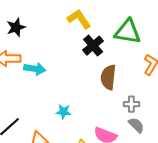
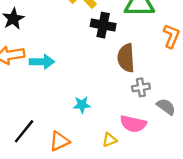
black cross: (93, 46) -> (103, 25), turned -30
gray cross: (131, 104) -> (141, 87), moved

